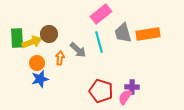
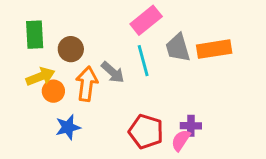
green rectangle: (17, 38) -> (35, 35), moved
yellow arrow: (32, 42) -> (40, 77), moved
orange arrow: (60, 58) -> (87, 84), size x1.6
blue star: (40, 79) -> (68, 127), moved

